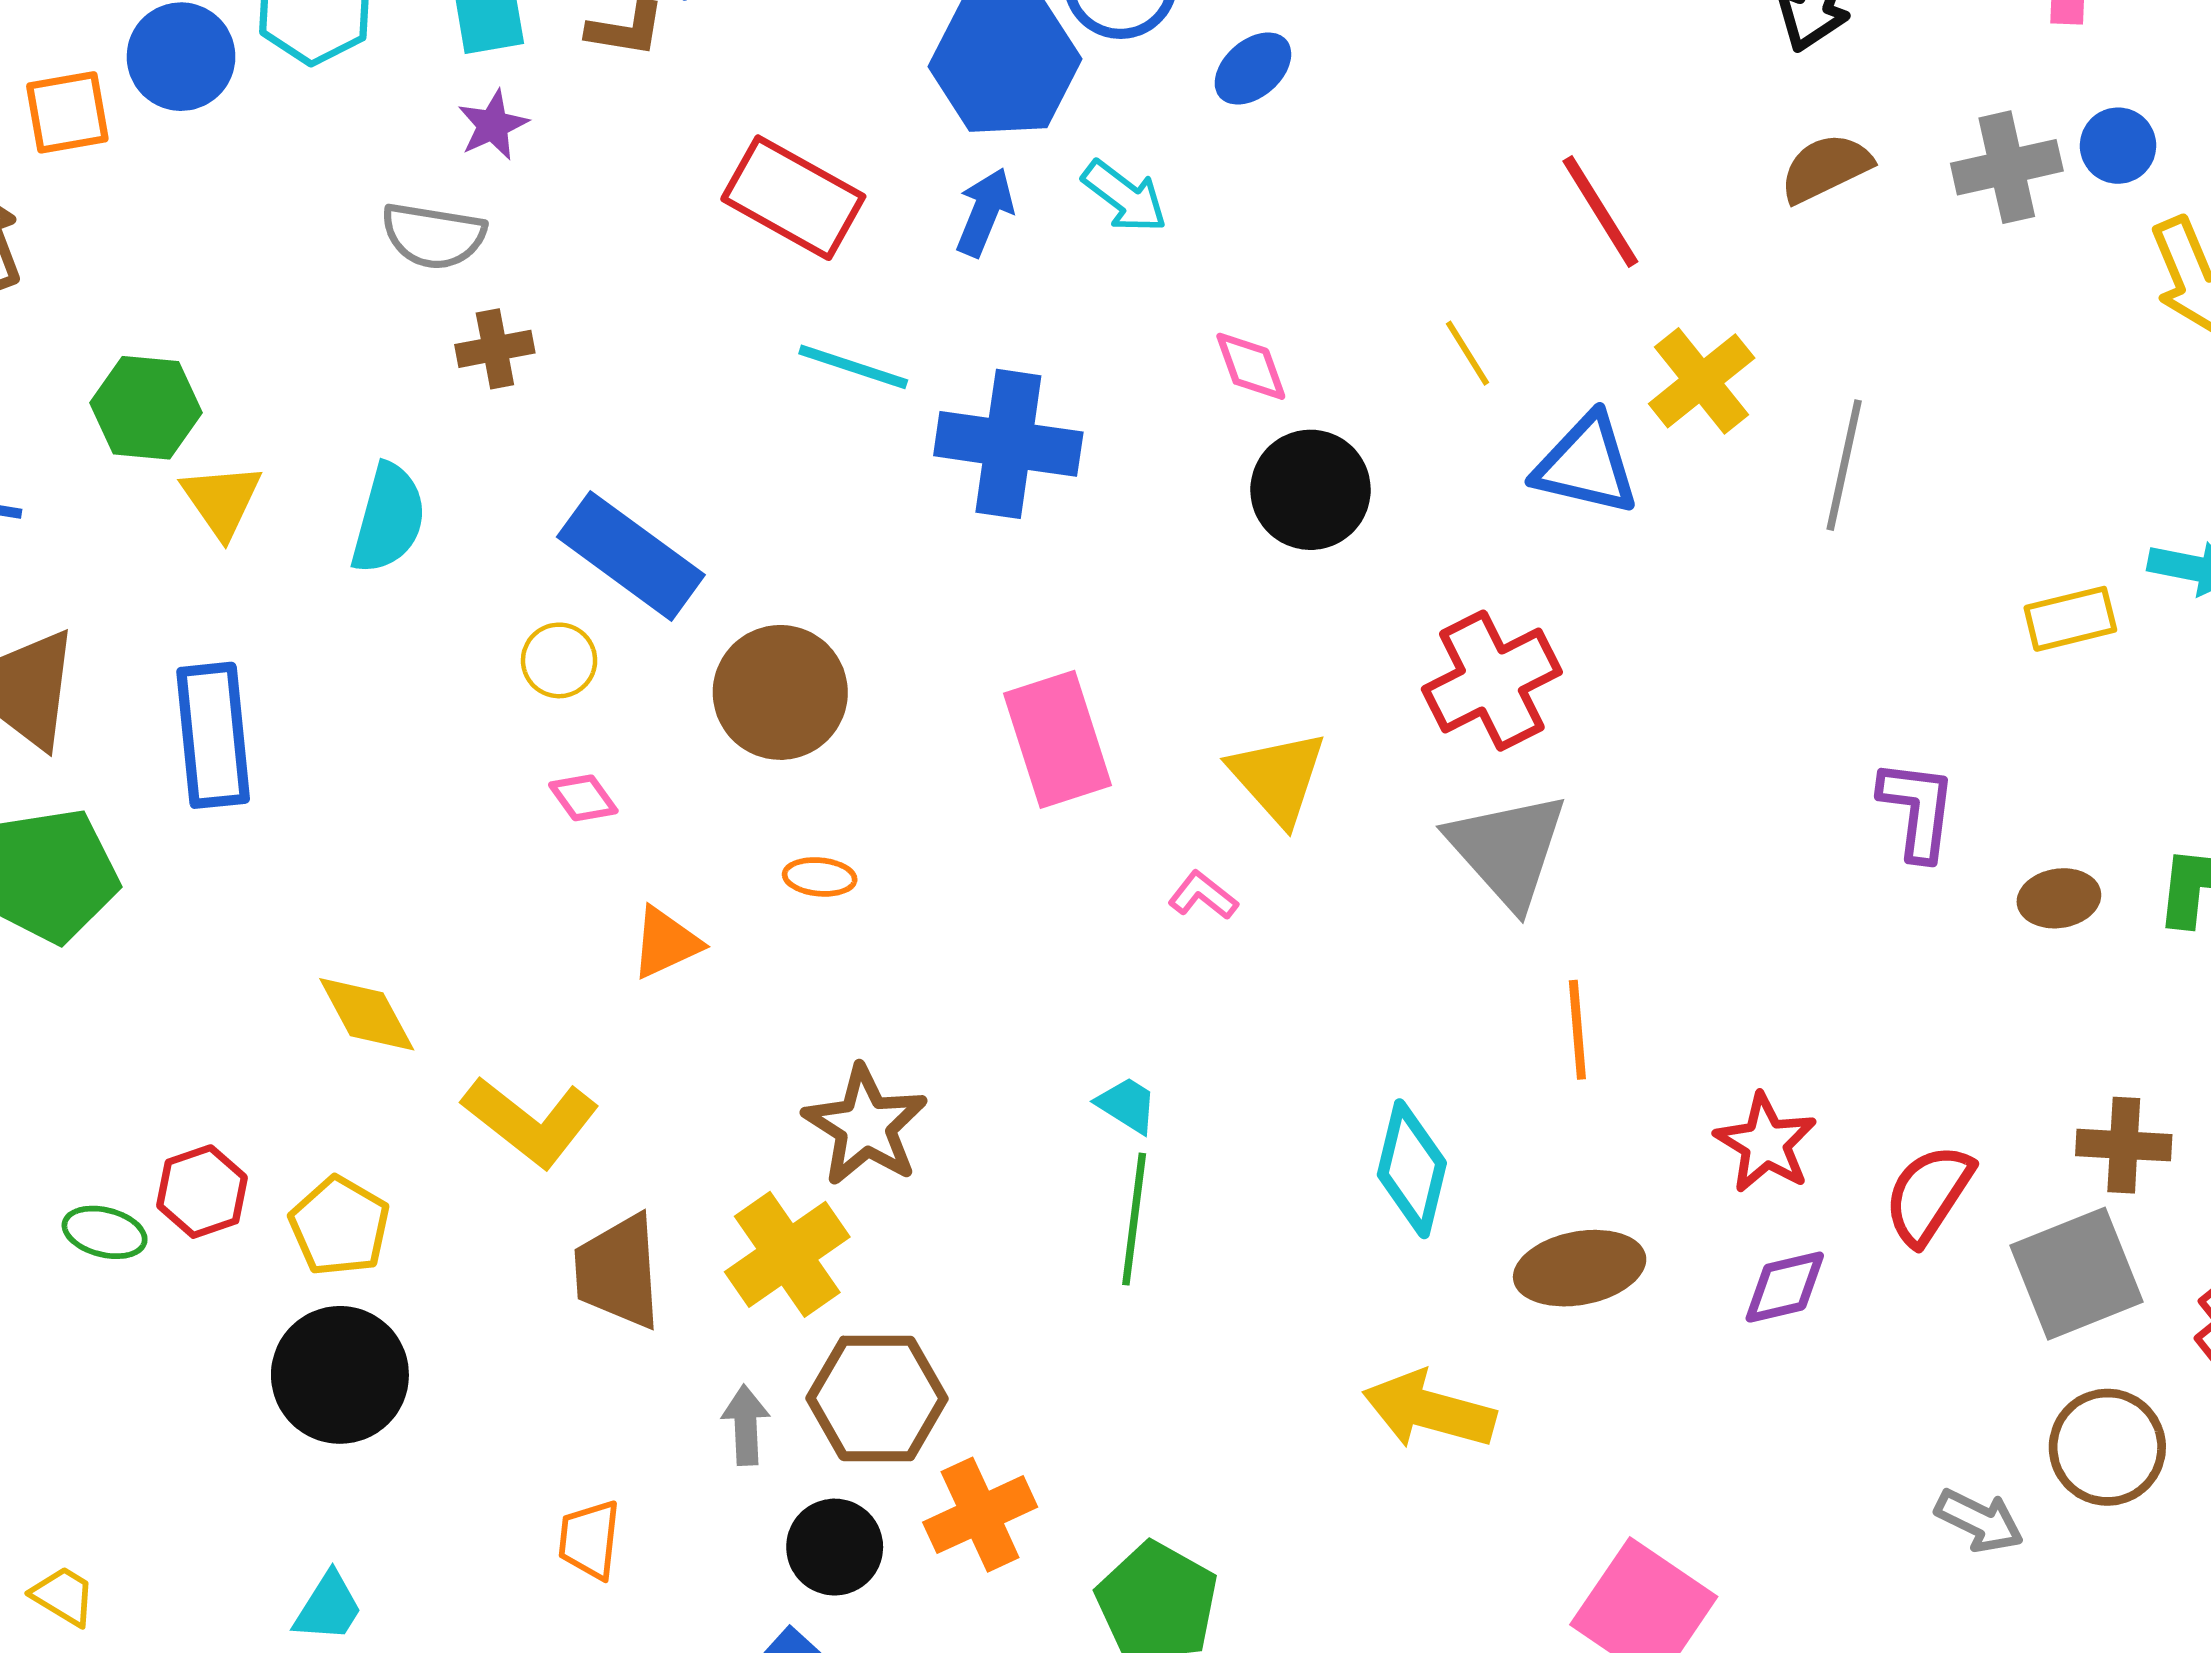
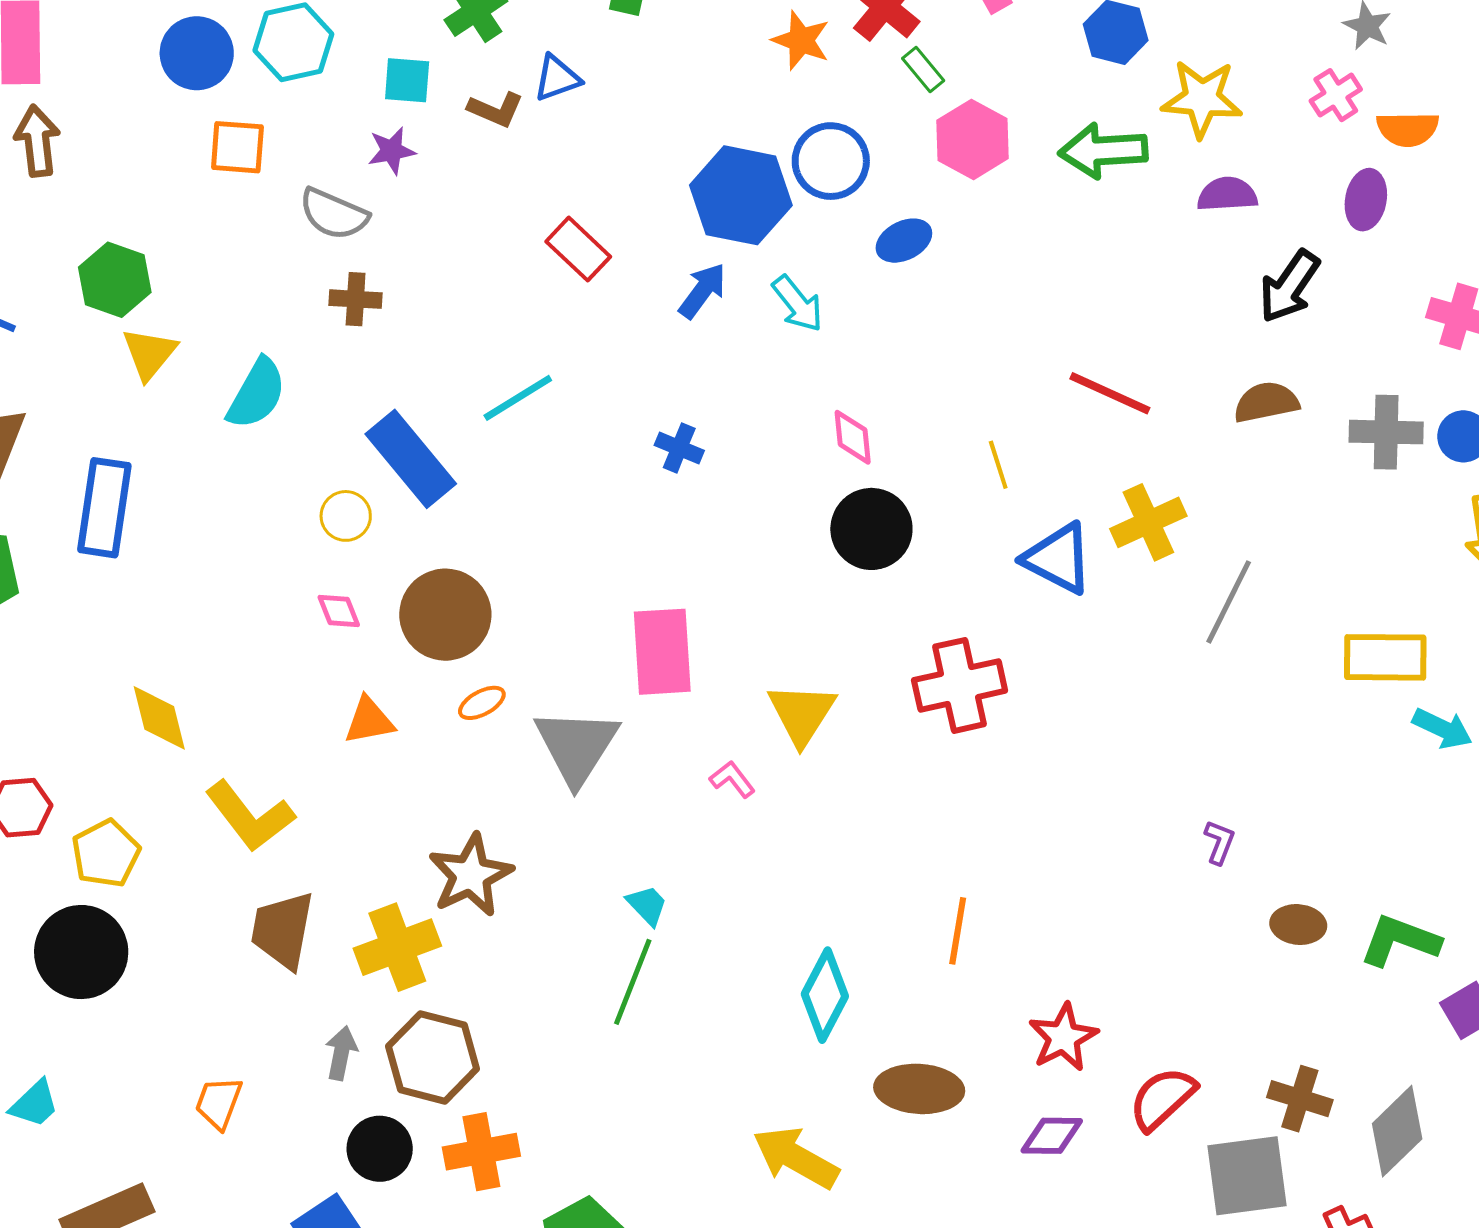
orange square: (67, 112) -> (237, 147), moved
red rectangle: (793, 198) -> (578, 249), size x0.7
red line: (1600, 211) -> (1110, 393), turned -48
cyan line: (853, 367) -> (518, 398), moved, turned -64
blue cross: (1008, 444) -> (679, 448), size x0.5
yellow rectangle: (2070, 619) -> (1385, 657), moved, size x1.4
brown circle: (780, 692) -> (445, 615), moved
purple L-shape: (1917, 810) -> (1219, 842), size x0.6
gray triangle: (1508, 850) -> (577, 746), moved
orange ellipse: (820, 877) -> (482, 703), turned -48

